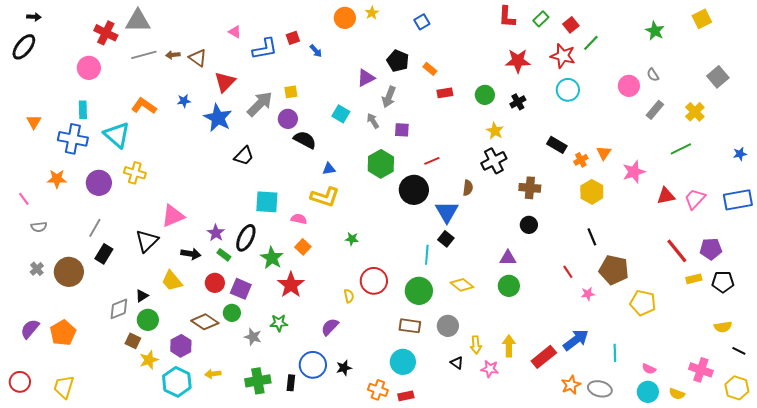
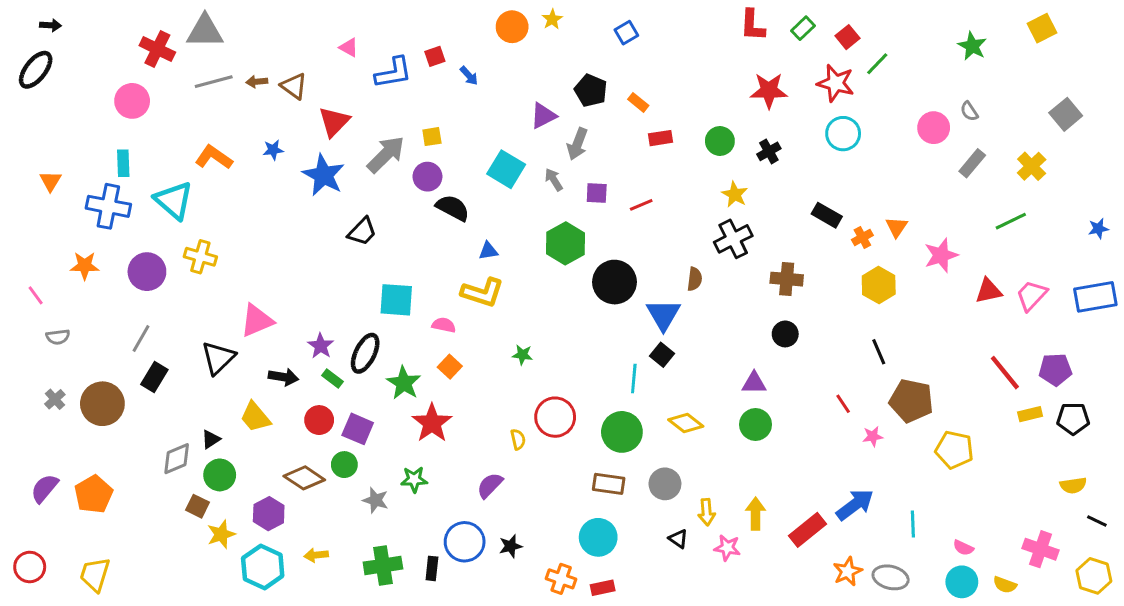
cyan square: (341, 114) -> (506, 169), size x1.4
red line: (432, 161) -> (641, 205), moved

